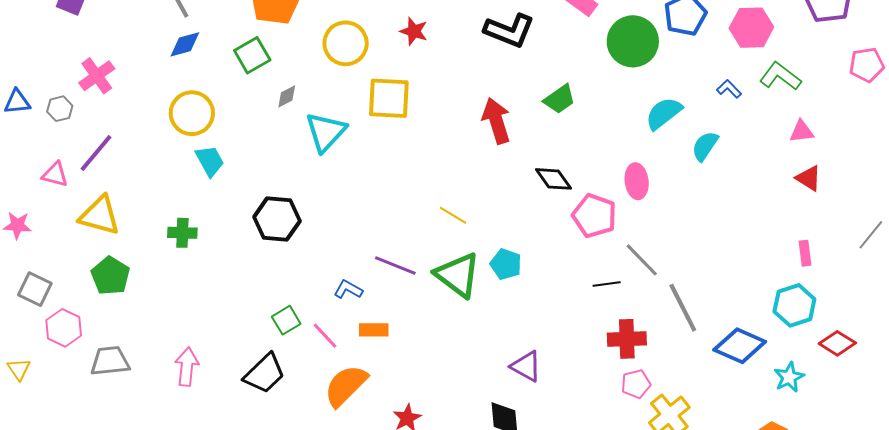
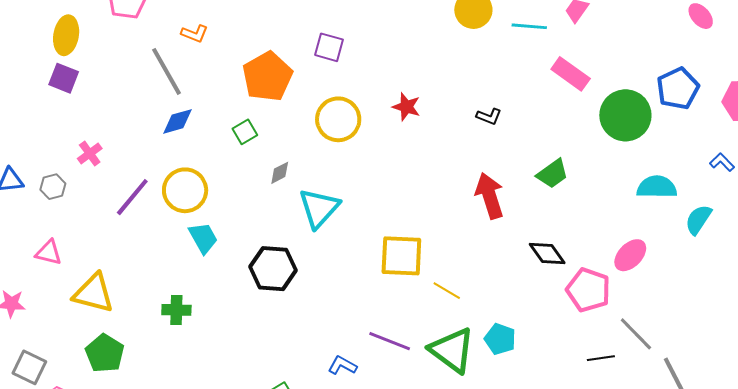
black L-shape: (509, 31) -> (489, 116), moved, size x0.5
green square: (252, 55) -> (245, 132), size x0.7
pink cross: (97, 76) -> (90, 153), size x0.7
yellow square: (389, 98) -> (401, 256), moved
cyan semicircle: (664, 113) -> (657, 187), turned 39
purple line: (96, 153) -> (132, 197), moved
pink ellipse: (637, 181) -> (630, 255), turned 52
black hexagon: (277, 219) -> (273, 269), moved

